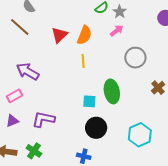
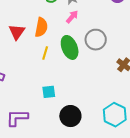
yellow line: (83, 61) -> (45, 53), turned 32
green ellipse: (112, 91) -> (70, 47), moved
cyan square: (89, 101) -> (49, 92), moved

